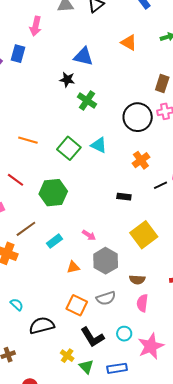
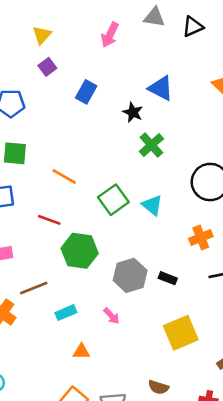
blue rectangle: (18, 54) -> (86, 92), moved
red line: (15, 180) -> (49, 220), moved, turned -30
gray hexagon: (106, 261) -> (130, 275), moved

